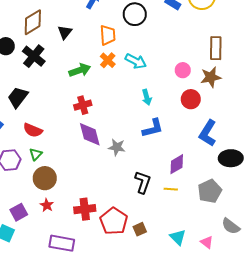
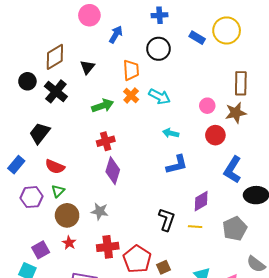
cyan arrow: (147, 97) -> (171, 133), turned 119
purple diamond: (90, 134) -> (113, 171), turned 32
gray star: (117, 147) -> (100, 211), moved

